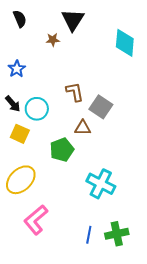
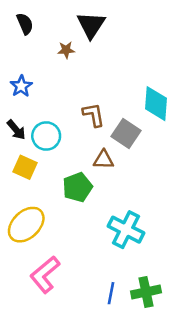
cyan diamond: (125, 43) -> (156, 104), moved

